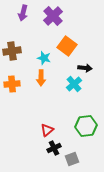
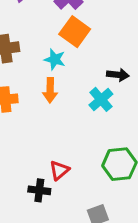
orange square: (67, 46) -> (75, 32), moved
black cross: (54, 148) -> (39, 190), moved, turned 32

